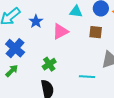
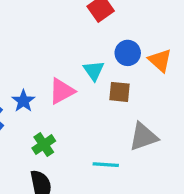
cyan triangle: (76, 11) -> (94, 70), moved, turned 48
blue star: (36, 21) -> (23, 101), moved

